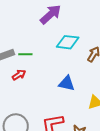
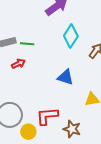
cyan diamond: (68, 42) -> (71, 36), turned -70

